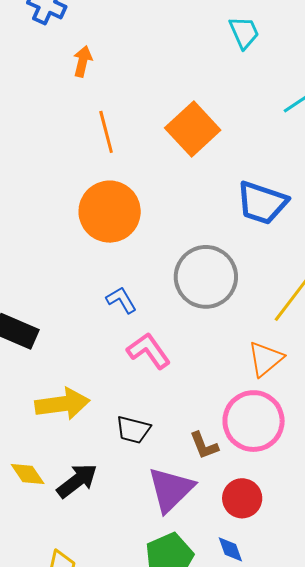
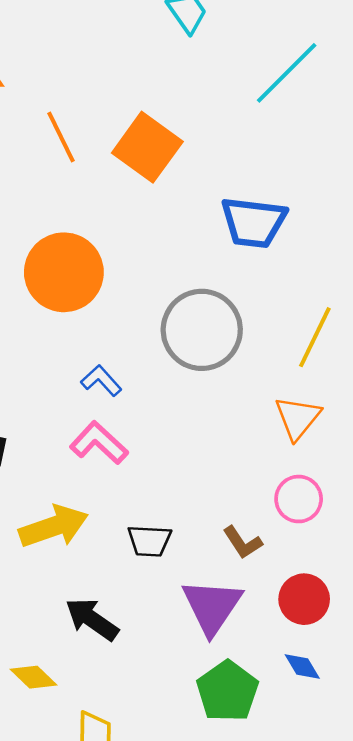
orange line: (106, 132) -> (61, 137), moved
pink L-shape: (149, 351) -> (99, 443), moved
pink circle: (254, 421) -> (299, 499), size x0.6
yellow diamond: (28, 474) -> (34, 677), moved
black arrow: (77, 481) -> (92, 619), turned -96

